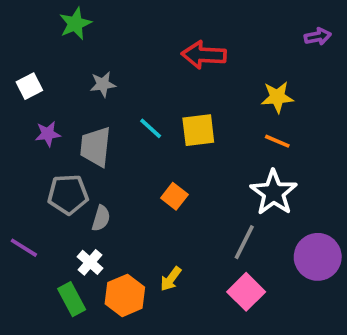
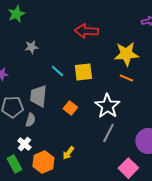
yellow star: (277, 97) -> (126, 54), size x1.4
gray trapezoid: (95, 147) -> (38, 96), moved
white star: (274, 193) -> (107, 106), moved
pink square: (246, 292) -> (128, 168), moved

